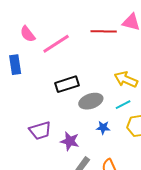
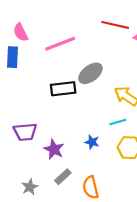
red line: (104, 31) -> (115, 25), moved
pink semicircle: (28, 34) -> (21, 32), moved
gray ellipse: (91, 101) -> (90, 73), moved, turned -30

